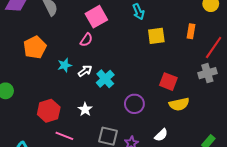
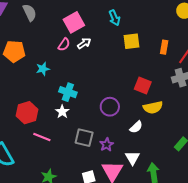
orange rectangle: (191, 31) -> (164, 47), moved
orange pentagon: (35, 47) -> (14, 51), turned 30
white arrow: (85, 71) -> (84, 43), moved
cyan cross: (105, 79) -> (68, 92), moved, turned -30
white semicircle: (161, 135) -> (136, 127), moved

